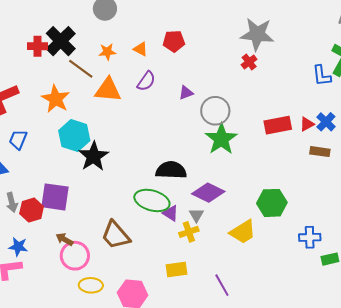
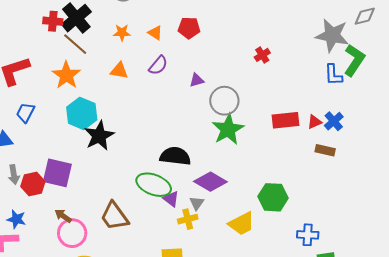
gray star: (257, 34) -> (332, 35), moved
brown line: (81, 69) -> (75, 44), moved
orange triangle: (108, 90) -> (119, 71), size x0.7

